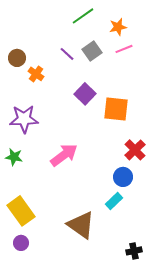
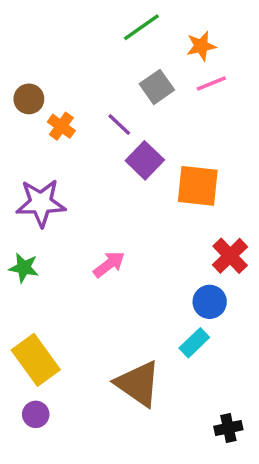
purple line: (67, 54) -> (119, 124), moved
pink arrow: (64, 155) -> (109, 264), size x0.7

